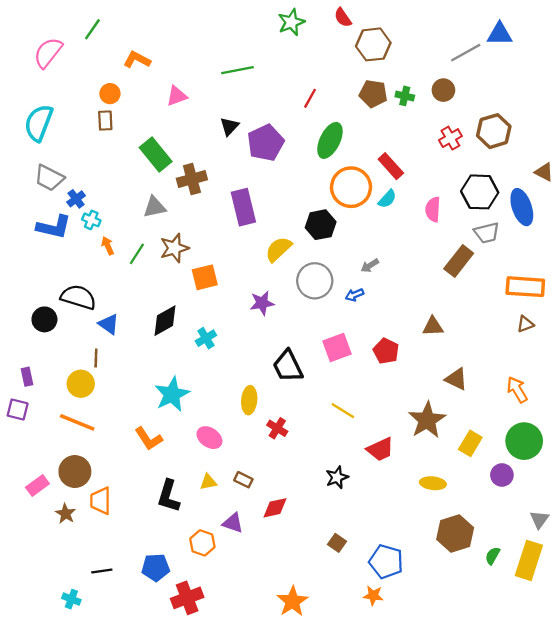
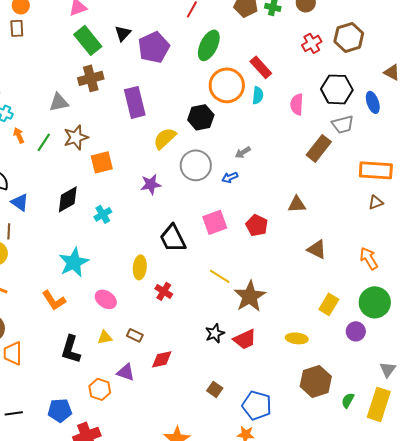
green rectangle: (156, 154) -> (88, 40), moved
cyan semicircle: (387, 199) -> (258, 95), turned -36
blue ellipse: (522, 207) -> (373, 102), size x0.7
brown star: (427, 420) -> (250, 296), moved
red trapezoid: (380, 449) -> (245, 339), moved

